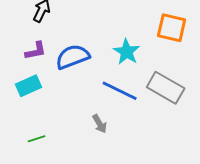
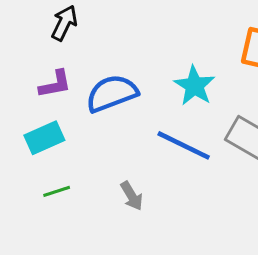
gray arrow: (100, 124) -> (132, 196), moved
green line: (37, 139) -> (57, 191), moved

